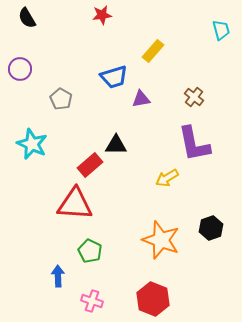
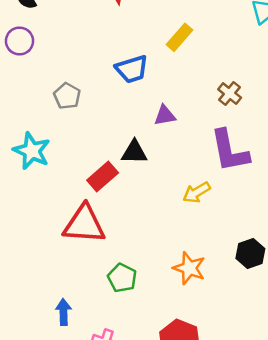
purple circle: (20, 69) -> (20, 41), moved
purple triangle: (141, 99) -> (165, 115), moved
orange star: (161, 240) -> (189, 268), size x0.7
green pentagon: (90, 251) -> (122, 278), moved

